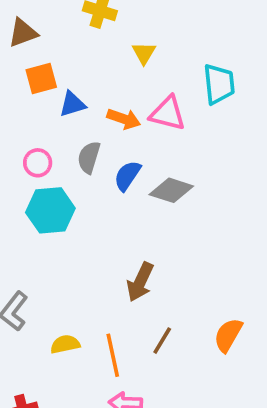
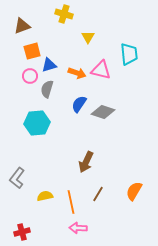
gray semicircle: (89, 157) -> (47, 89), moved
pink circle: (38, 163) -> (30, 76), moved

